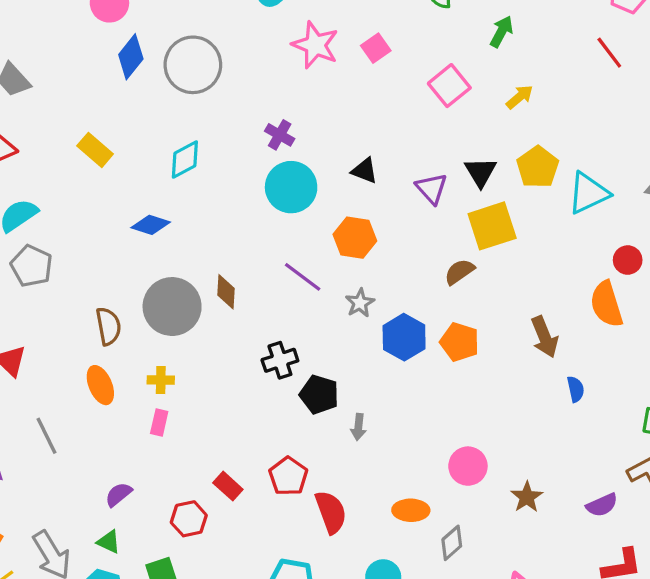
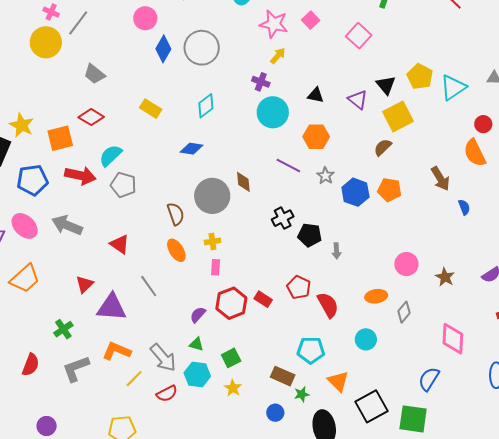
yellow arrow: (520, 97) -> (278, 56), moved
red hexagon: (189, 519) -> (231, 303), moved, size x1.4

